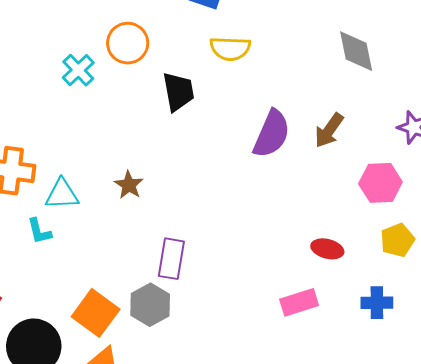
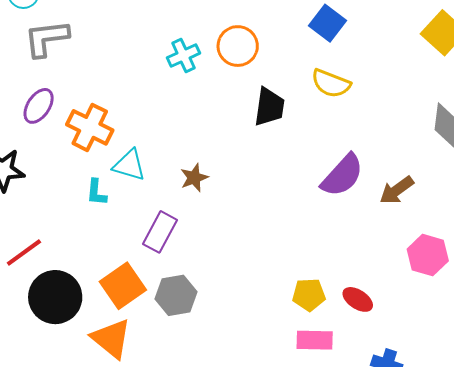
yellow pentagon: (397, 240) -> (309, 295), moved
purple rectangle: (171, 259) -> (160, 232), moved

